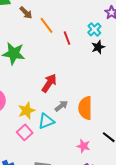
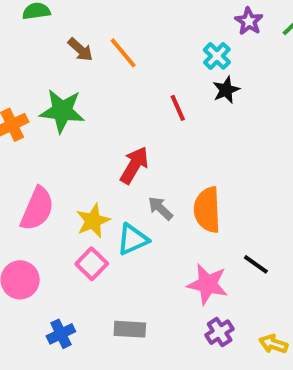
brown arrow: (26, 13) -> (80, 50), moved
red line: (67, 38) -> (178, 108), moved
gray arrow: (61, 106) -> (160, 208), turned -96
pink star: (83, 146) -> (208, 284), size x1.5

